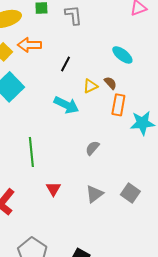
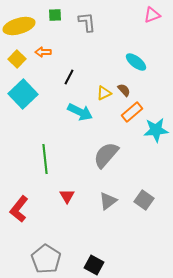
orange arrow: (29, 45) -> (43, 52), size x0.7
black line: (65, 64) -> (69, 77), moved
orange rectangle: (118, 105) -> (132, 112), turned 40
gray semicircle: (92, 148) -> (106, 155), size x1.8

